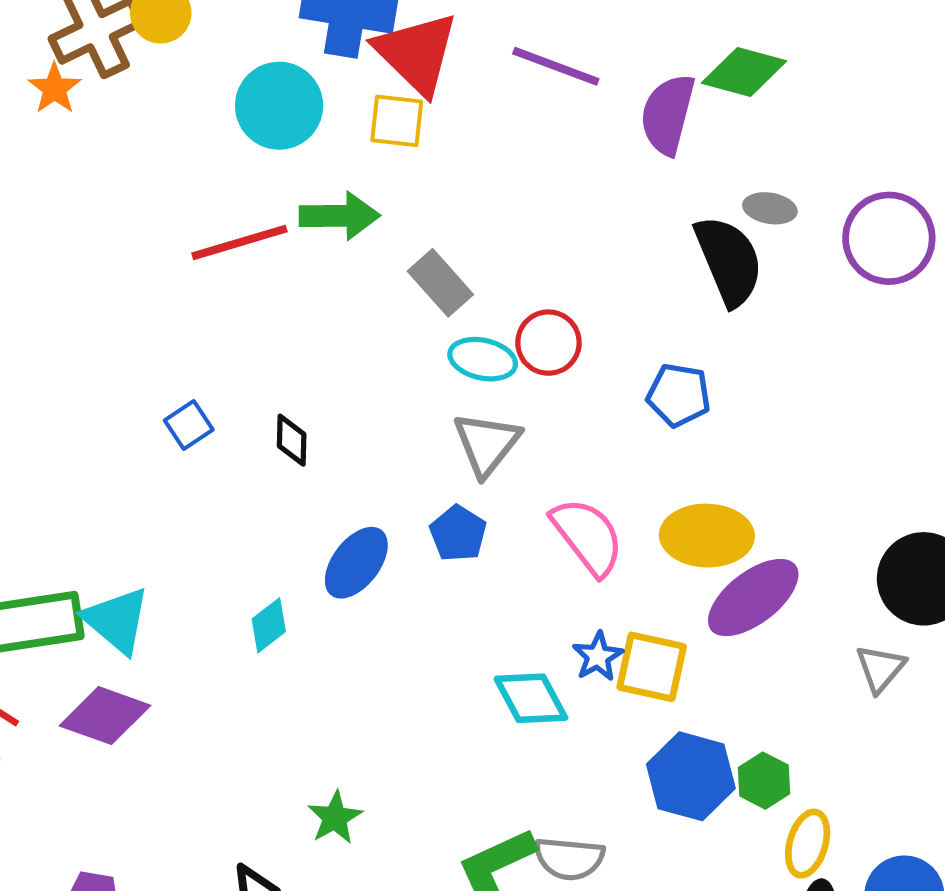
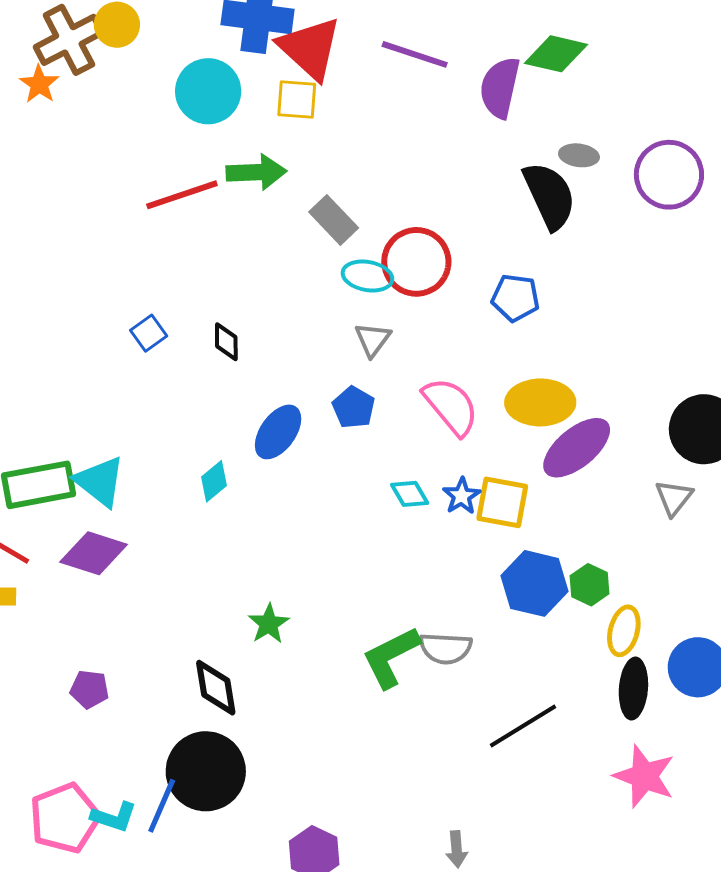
red circle: (548, 343) -> (416, 262), size x1.4
gray triangle: (487, 444) -> (373, 339), size x0.7
cyan diamond: (531, 698) -> (410, 494), moved, size x0.7

